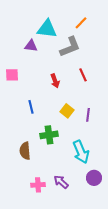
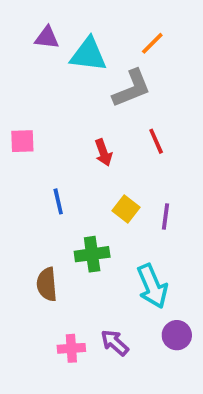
purple triangle: (31, 46) -> (47, 38), moved

